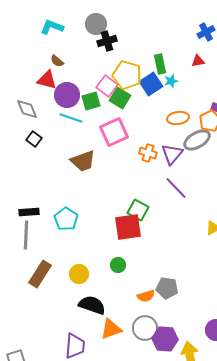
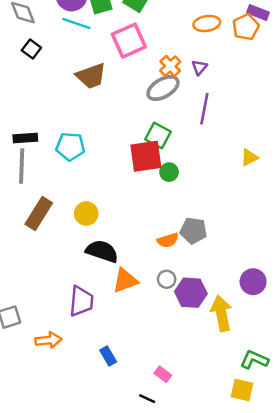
gray ellipse: (197, 140) -> (163, 88), moved
orange cross: (148, 153) -> (170, 66), turned 30
purple triangle: (172, 154) -> (199, 67), size x0.6
purple line: (176, 188) -> (204, 109), turned 55
cyan pentagon: (66, 219) -> (70, 147), turned -30
green circle: (118, 265) -> (169, 172), moved
gray circle: (145, 328) -> (167, 279), size x0.6

